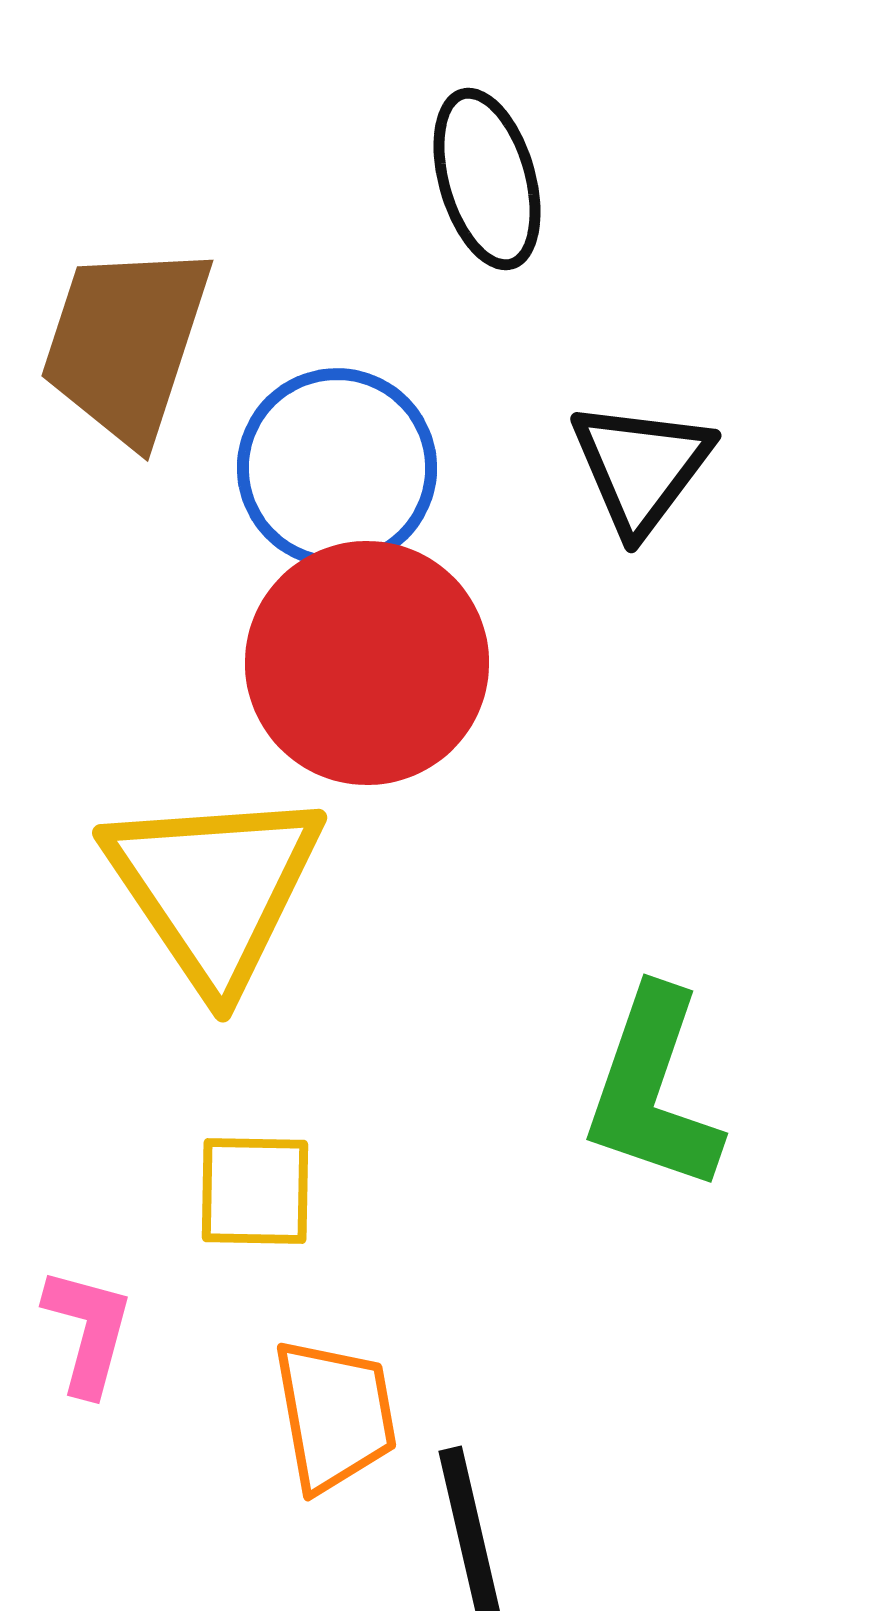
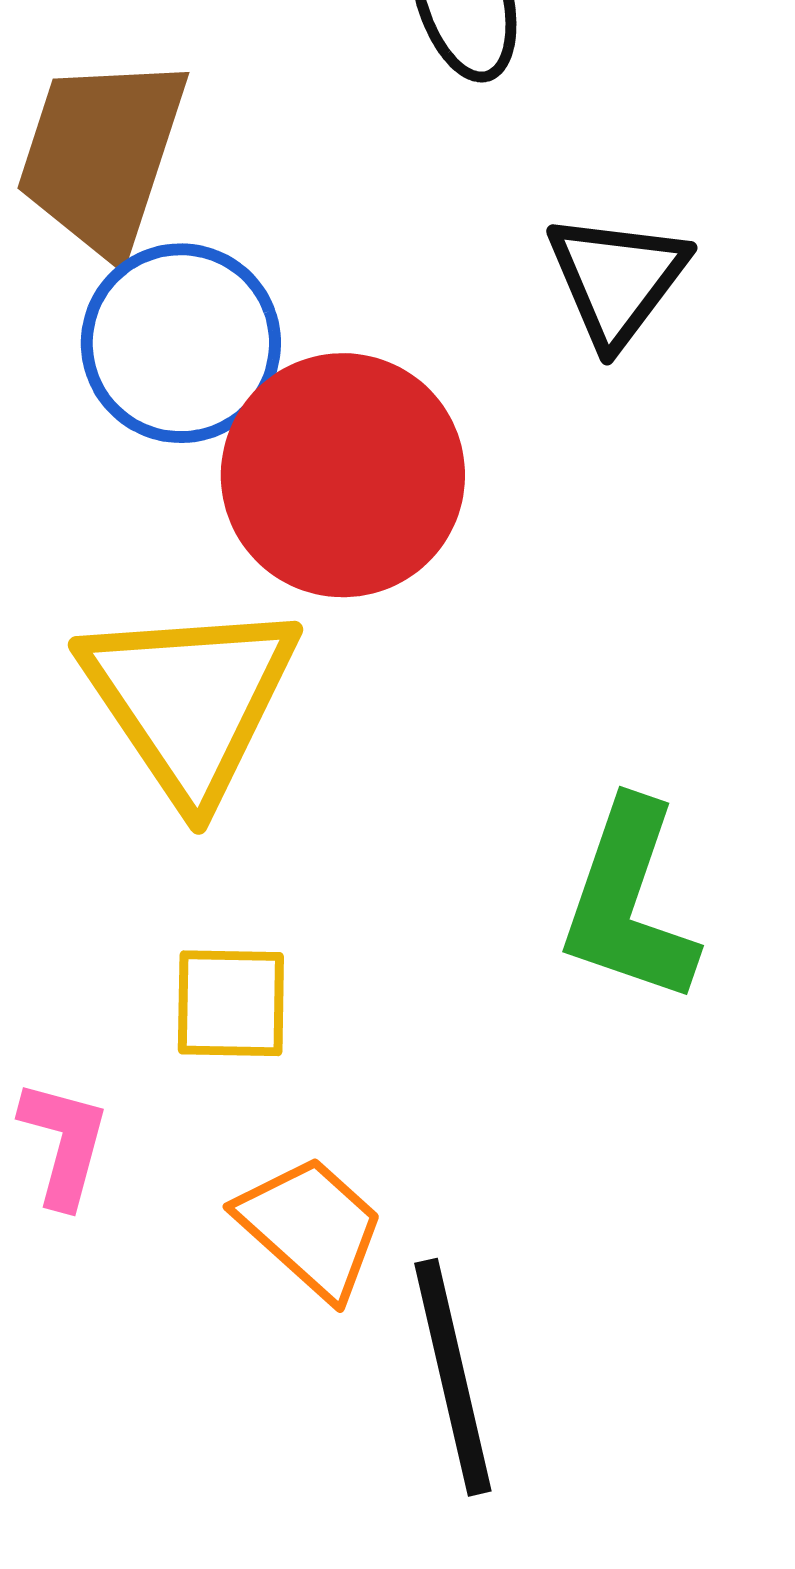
blue circle: (337, 468) -> (181, 343), moved
orange trapezoid: (335, 1415) -> (311, 1227), turned -38

